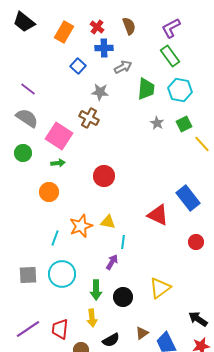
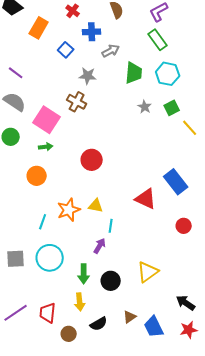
red cross: (97, 27) -> (73, 11), moved
orange rectangle: (64, 32) -> (39, 28), moved

